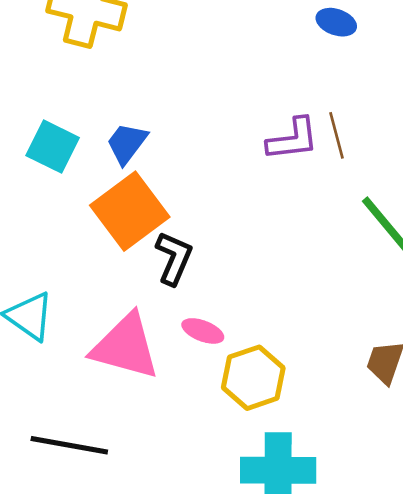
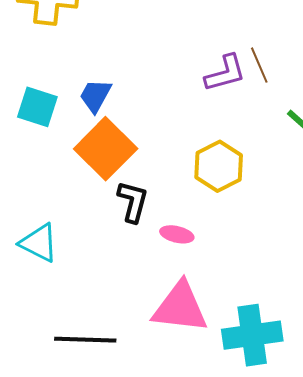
black L-shape: (174, 258) -> (133, 202), moved
pink triangle: (126, 347) -> (180, 307), moved
yellow hexagon: (253, 378) -> (219, 166), moved

